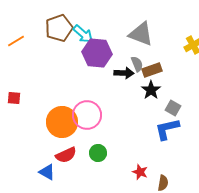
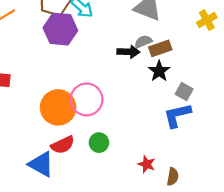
purple hexagon: (97, 53) -> (60, 29), moved
gray semicircle: (137, 64) -> (143, 42), turned -91
blue triangle: (47, 172) -> (41, 164), size x1.4

